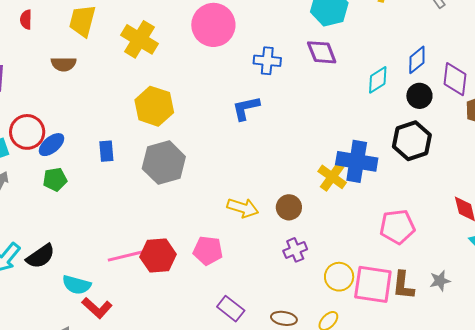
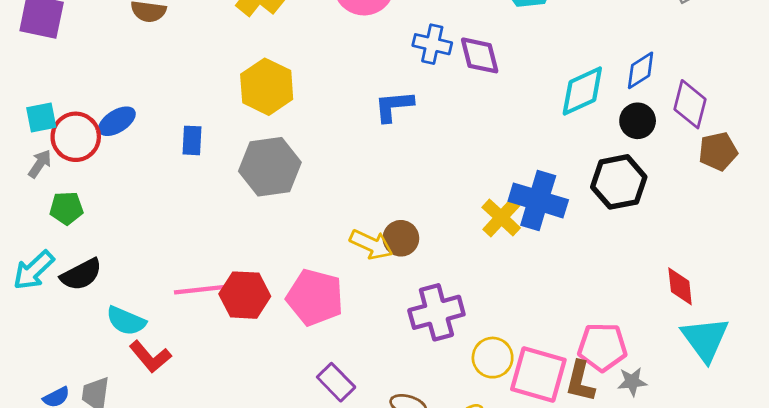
purple diamond: (322, 52) -> (480, 55), moved
cyan diamond: (378, 80) -> (582, 91), size x1.4
red circle: (27, 132) -> (76, 137), moved
green pentagon: (55, 179) -> (66, 208), moved
brown circle: (289, 207) -> (401, 238), moved
pink pentagon: (397, 227) -> (602, 347), moved
purple cross: (295, 250) -> (436, 312), size x1.6
pink pentagon: (208, 251) -> (315, 297), size x1.4

